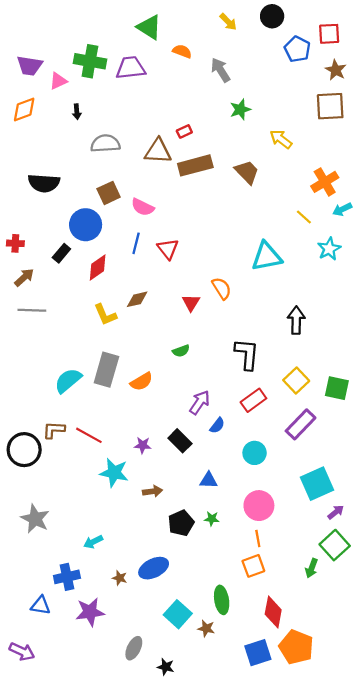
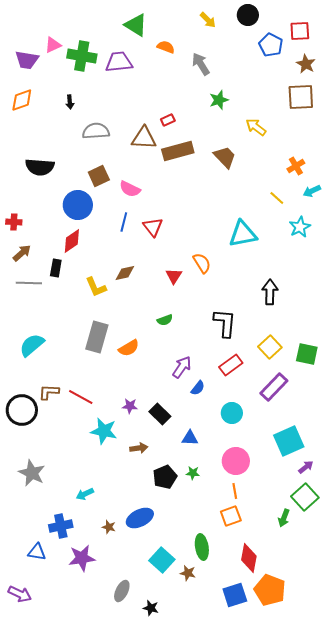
pink triangle: (58, 81) -> (53, 45), moved
orange cross: (325, 182) -> (296, 166), size x0.7
black rectangle: (61, 253) -> (56, 268), moved, turned -30
red diamond: (98, 267) -> (72, 241), moved
cyan semicircle: (68, 380) -> (32, 345), moved
black rectangle: (180, 441) -> (160, 414), moved

